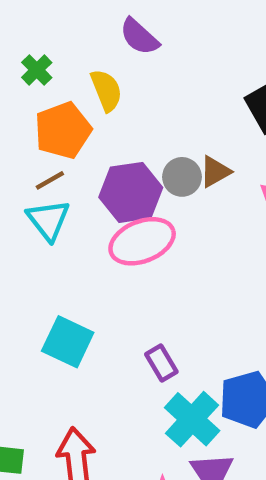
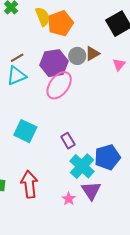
orange pentagon: (63, 130) -> (60, 23), moved
cyan triangle: (48, 220) -> (16, 76), turned 45
pink ellipse: (142, 241) -> (59, 85), turned -32

